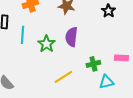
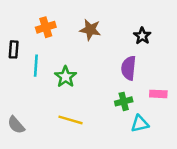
purple semicircle: (71, 37) -> (129, 68), moved
yellow line: (63, 77) -> (70, 120), moved, turned 48

